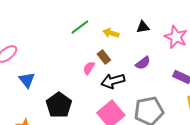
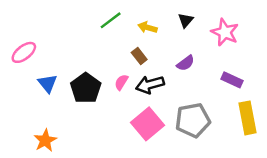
black triangle: (143, 27) -> (186, 20), turned -40
pink semicircle: (89, 68) -> (121, 82), moved
black pentagon: (59, 105) -> (86, 88), moved

